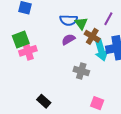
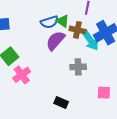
purple semicircle: (68, 39) -> (55, 41), size x1.5
pink cross: (28, 51) -> (22, 75), moved
black rectangle: (44, 101) -> (61, 103), moved

